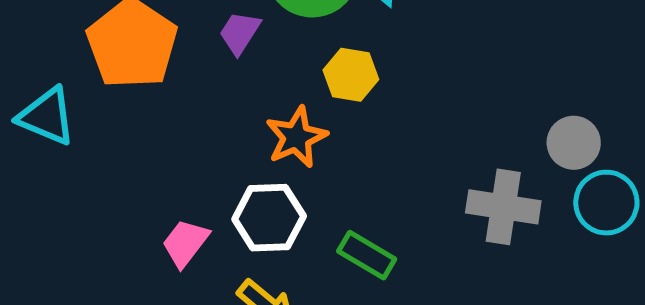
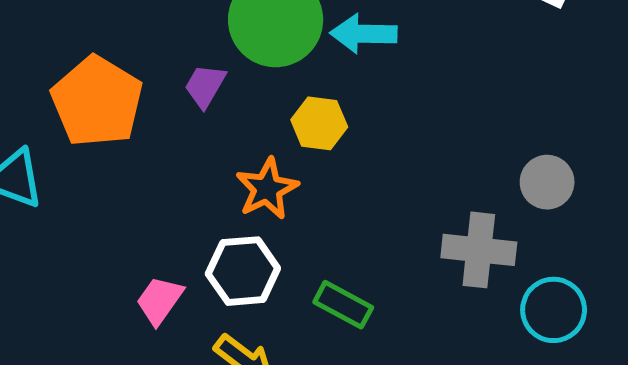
cyan circle: (606, 203) -> (554, 310), moved

